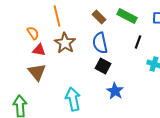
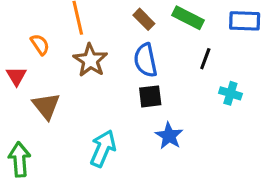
red triangle: (39, 50) -> (16, 76), moved, turned 48
black square: (103, 66) -> (150, 96), turned -35
cyan arrow: (73, 99) -> (103, 148), turned 35

